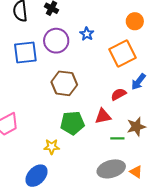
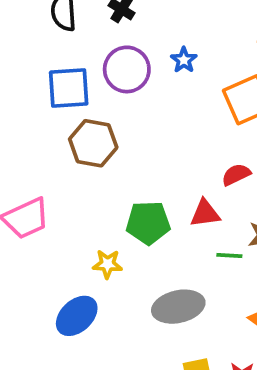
brown hexagon: (64, 83) -> (93, 143), moved
gray ellipse: (111, 169) -> (178, 307), moved

